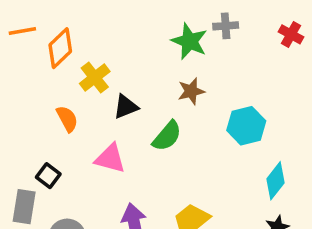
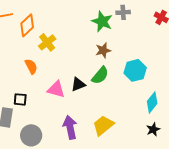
black triangle: (126, 107) -> (78, 84), moved
green semicircle: (167, 136) -> (100, 75), moved
black square: (48, 176) -> (20, 99), turned -32

